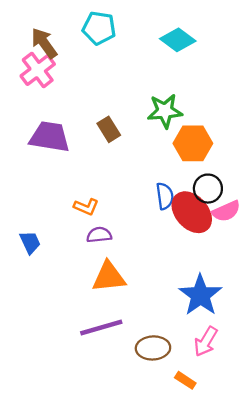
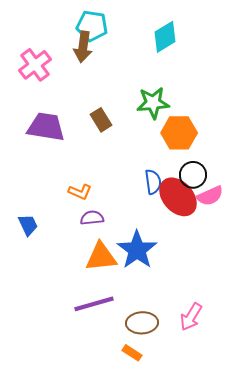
cyan diamond: (178, 40) -> (165, 37), turned -68
brown arrow: (44, 43) -> (83, 47), moved, turned -136
blue star: (200, 295) -> (137, 250), moved
orange rectangle: (185, 380) -> (132, 353), moved

